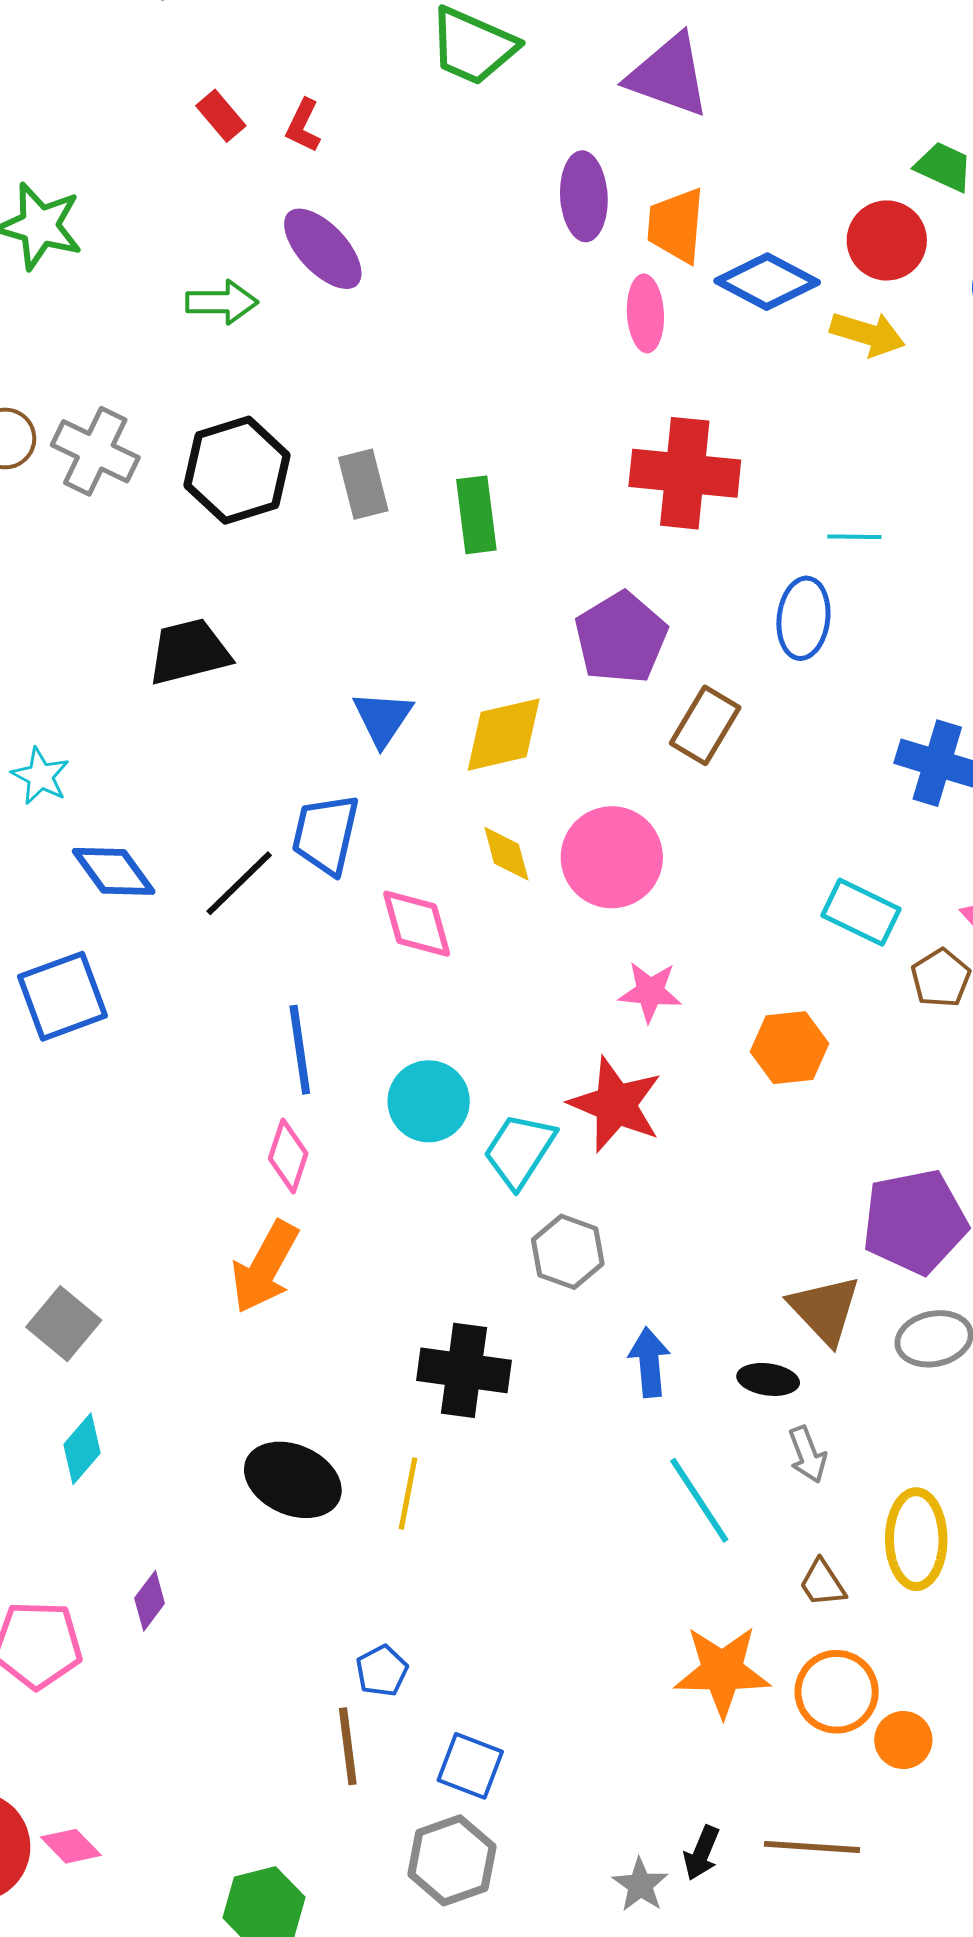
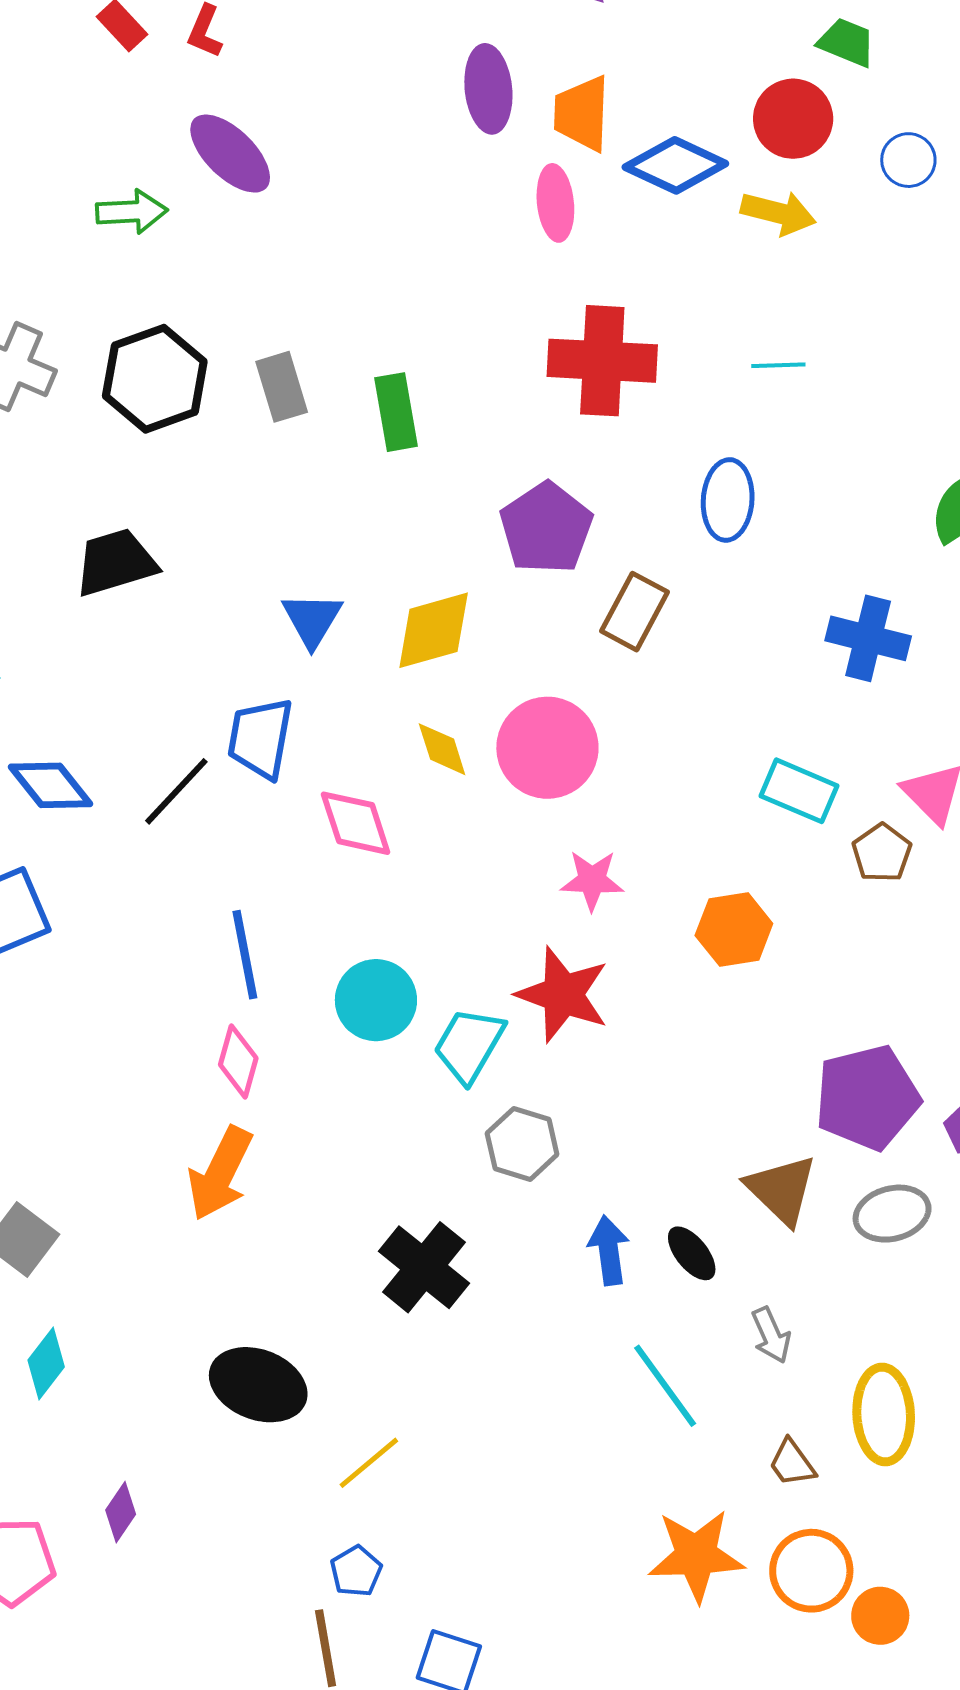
cyan line: (854, 537) -> (778, 365), moved
black cross: (464, 1370) -> (424, 1267), turned 34
black ellipse: (768, 1379) -> (692, 1253), moved, turned 46
yellow line: (408, 1494) -> (369, 1463), moved, turned 42

